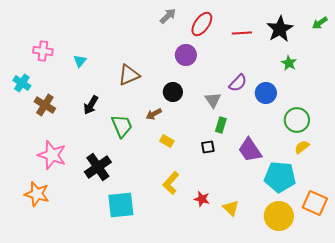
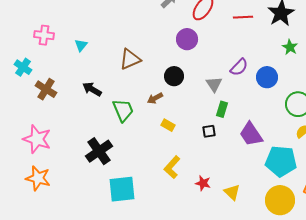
black arrow: (91, 105) -> (92, 89), turned 90
pink star: (52, 155) -> (37, 139), moved

